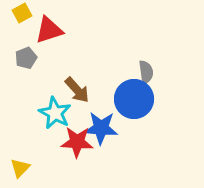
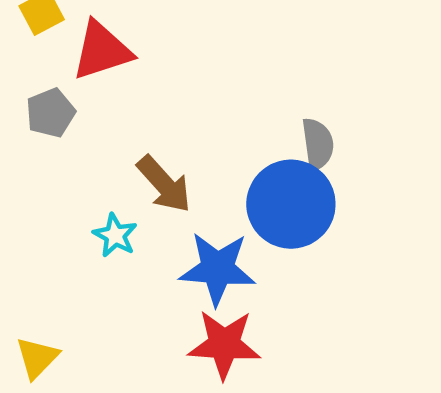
cyan star: (55, 113) -> (115, 235), size x0.6
red star: (77, 142) -> (224, 344), moved

